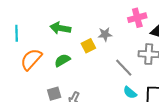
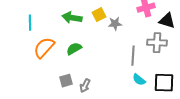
yellow square: (88, 46) -> (99, 15), moved
gray line: (124, 68) -> (133, 56), turned 48

